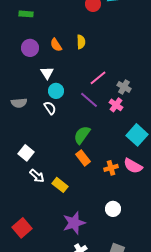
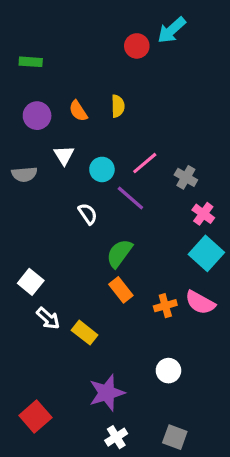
cyan circle: (56, 91) -> (102, 169), moved
gray semicircle: (19, 103) -> (24, 174), moved
pink cross: (116, 105) -> (203, 214), moved
white semicircle: (50, 108) -> (88, 214), moved
red square: (22, 228) -> (35, 417), moved

